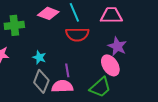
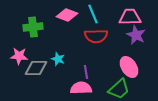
purple star: (117, 46) -> (136, 35), moved
gray diamond: (41, 81) -> (36, 68), moved, turned 70

